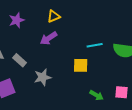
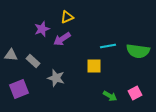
purple star: (17, 20) -> (42, 29), moved
gray star: (43, 77) -> (56, 78), turned 30
pink square: (122, 92) -> (135, 93), turned -32

